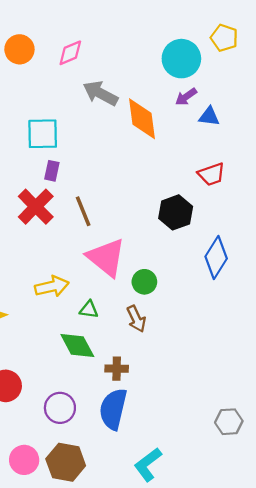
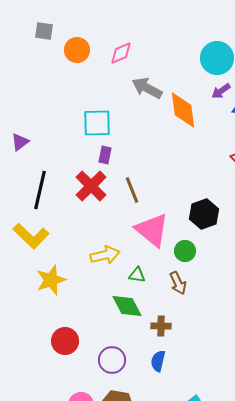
black hexagon: (176, 212) -> (204, 214), moved
blue semicircle: (113, 409) -> (158, 361), size x0.6

